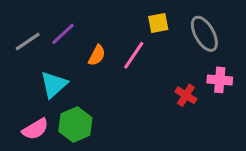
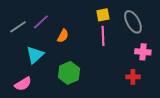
pink line: (134, 55) -> (103, 36), moved, turned -36
red cross: (186, 95) -> (133, 77), moved, turned -32
green hexagon: (75, 124) -> (69, 73), moved

